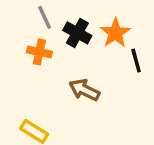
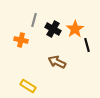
gray line: (45, 17) -> (34, 20), turned 40
orange cross: (39, 52) -> (21, 40), moved

